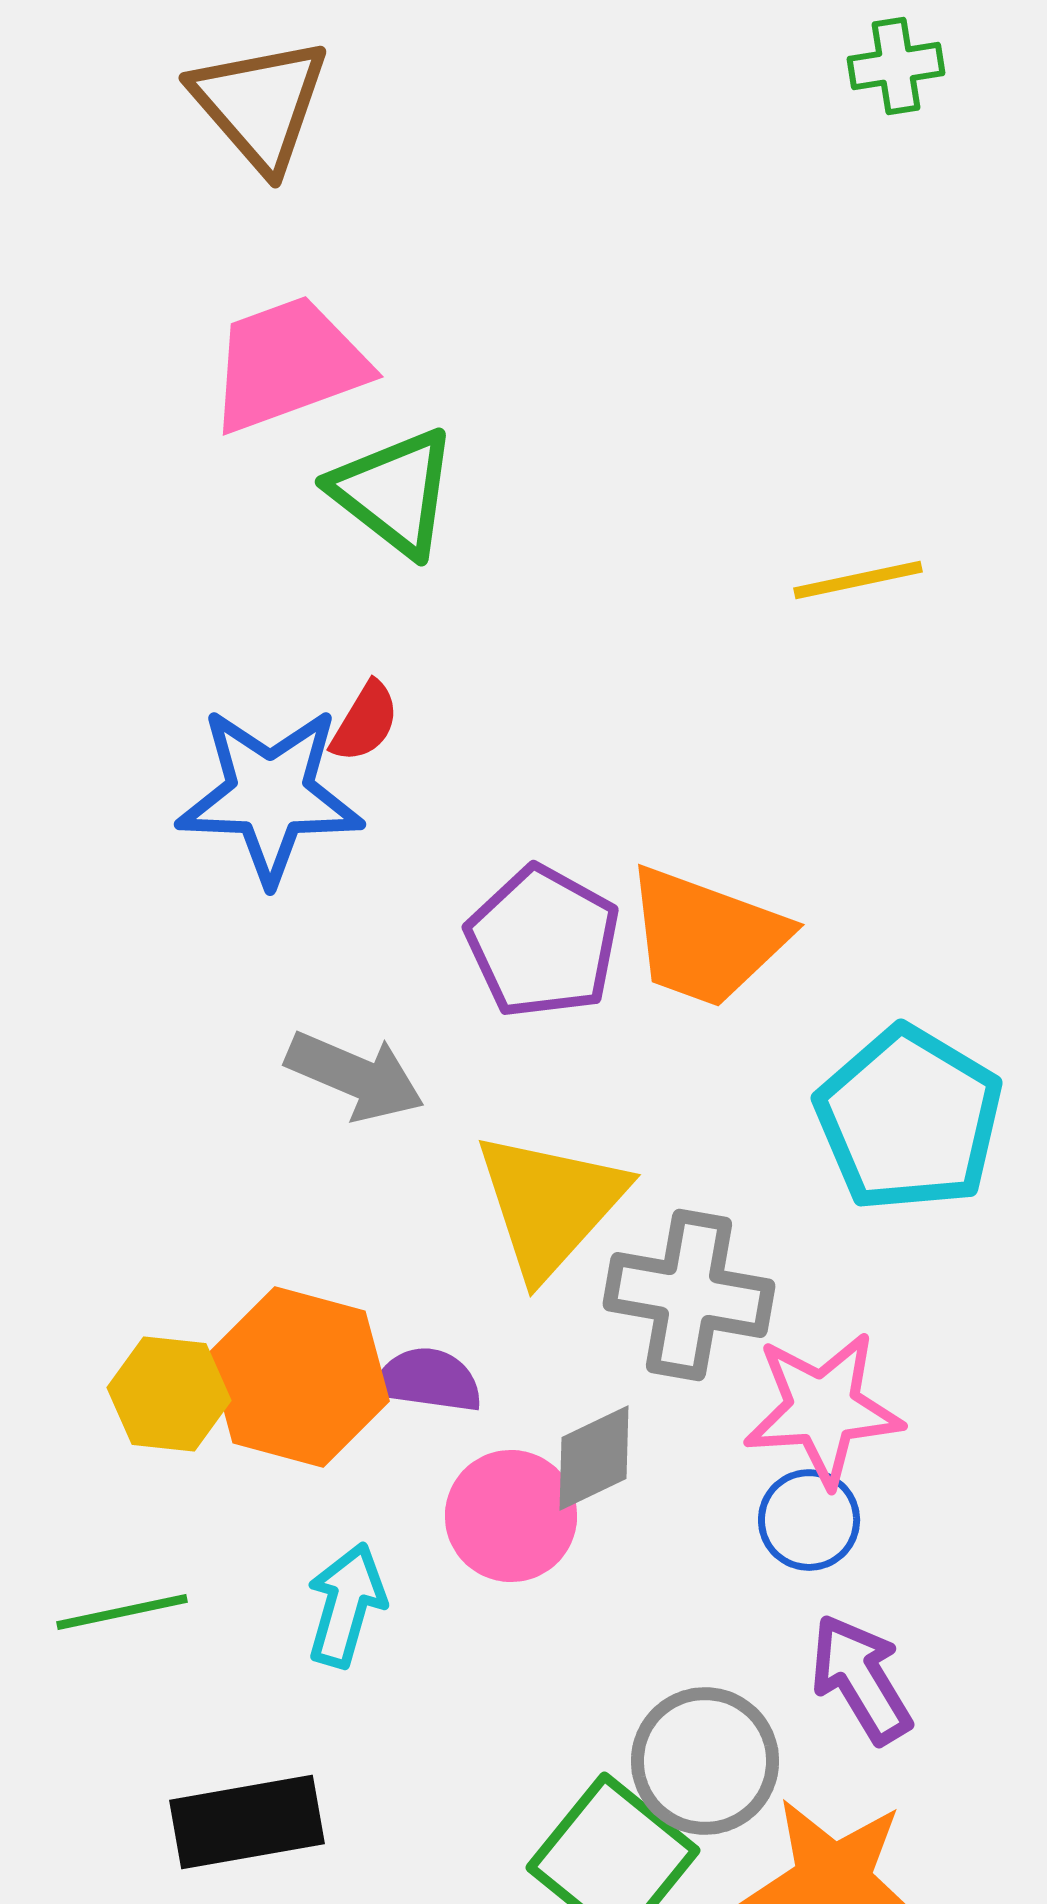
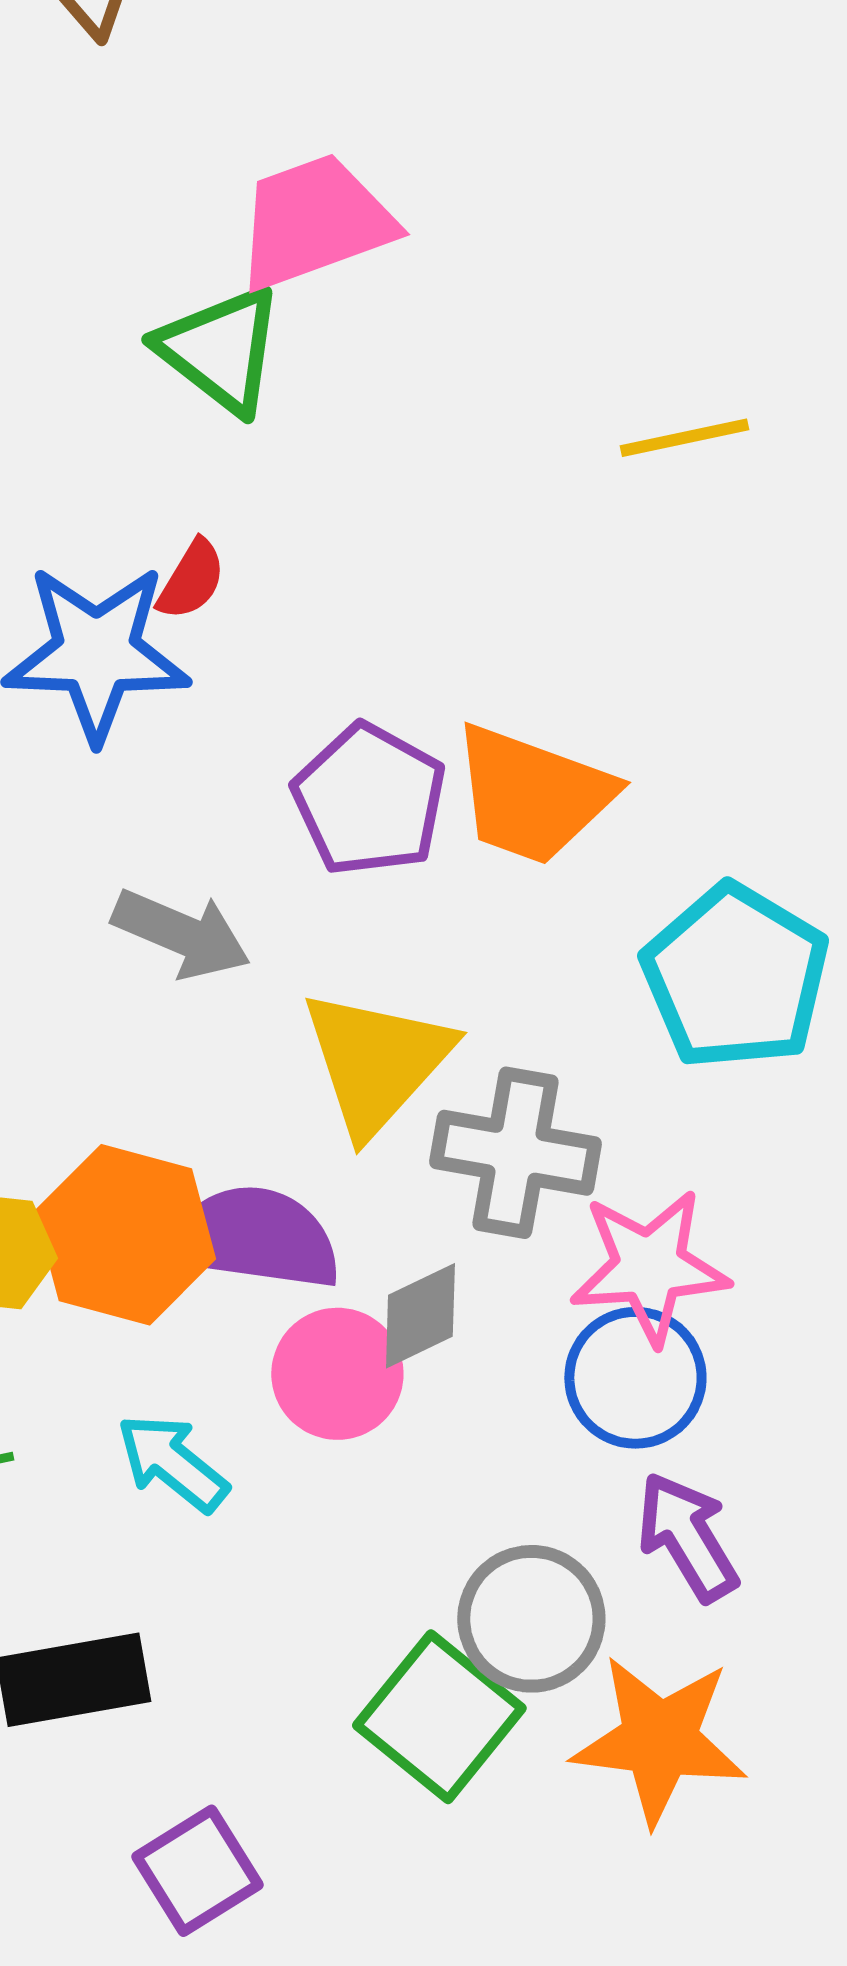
pink trapezoid: (288, 364) -> (314, 222), moved
purple semicircle: (428, 1380) -> (254, 1238), size x1.6
blue circle: (809, 1520) -> (635, 1378), size x1.4
cyan arrow: (346, 1605) -> (172, 1463), turned -67

